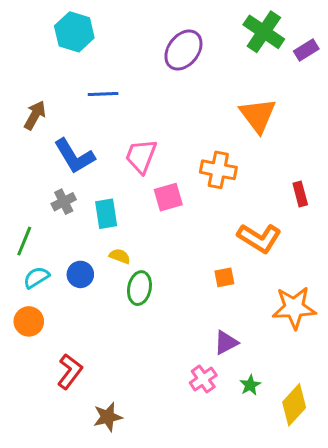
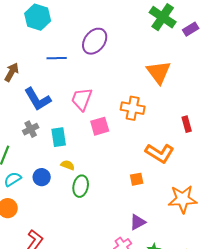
purple ellipse: (183, 50) -> (95, 41), moved

